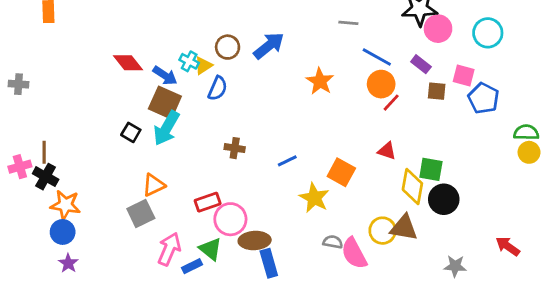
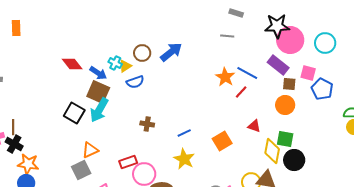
pink circle: (438, 29) -> (290, 40), size x1.4
blue line: (377, 57) -> (247, 73), moved
purple rectangle: (421, 64) -> (278, 65), size x1.5
orange star: (320, 81) -> (225, 77), moved
orange circle: (381, 84) -> (285, 105), moved
blue semicircle: (218, 88) -> (135, 82), turned 48
red line: (391, 103) -> (241, 92), moved
black square: (131, 132) -> (74, 113), size x1.5
orange square: (341, 172) -> (222, 141), turned 30
yellow star: (314, 198) -> (184, 159), moved

